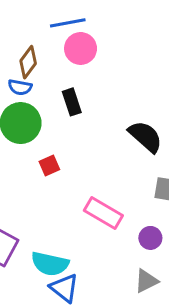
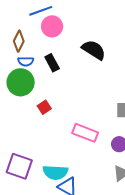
blue semicircle: (20, 87) -> (26, 61), moved
black semicircle: (145, 136) -> (94, 50), moved

